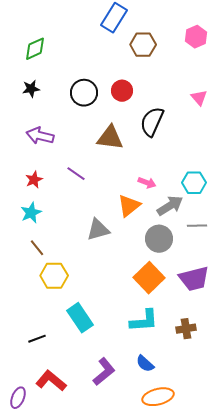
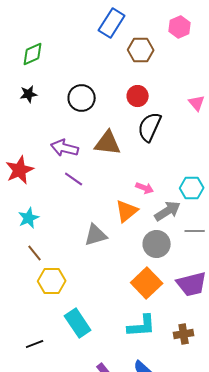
pink hexagon: (196, 37) -> (180, 27), moved
red circle: (122, 91) -> (138, 96), moved
purple arrow: (40, 136) -> (65, 148), moved
red star: (34, 180) -> (20, 170), moved, size x1.6

